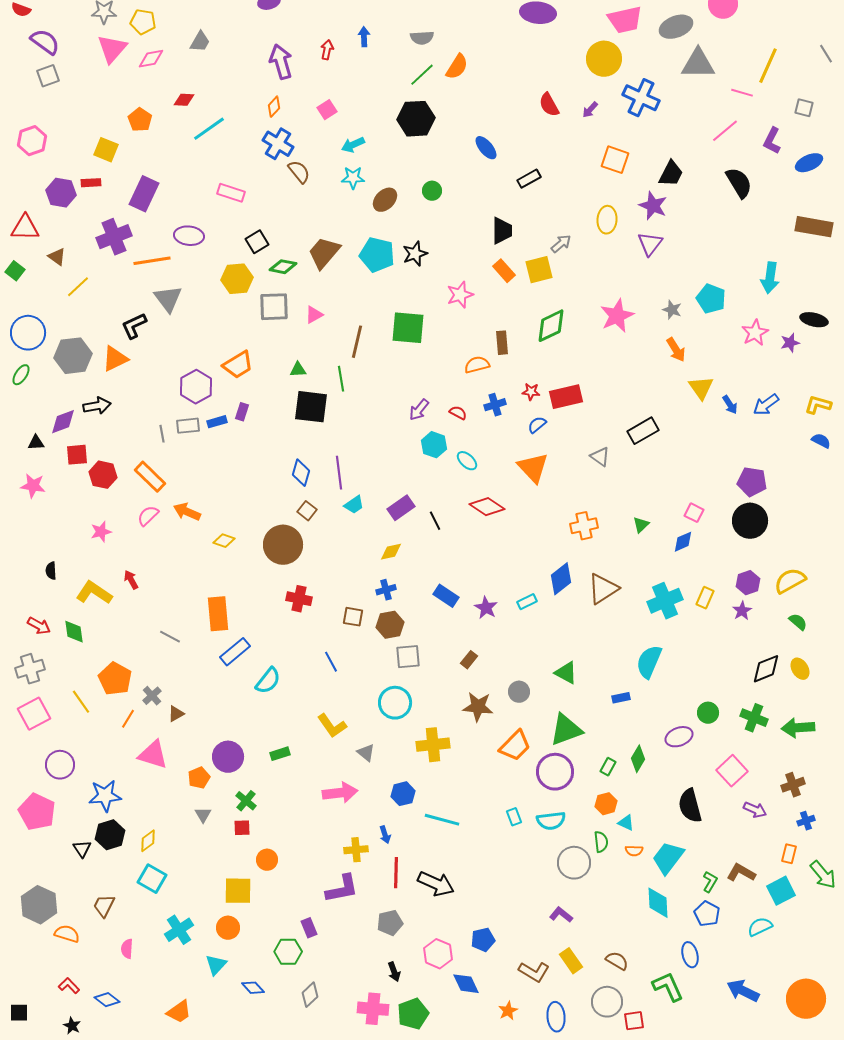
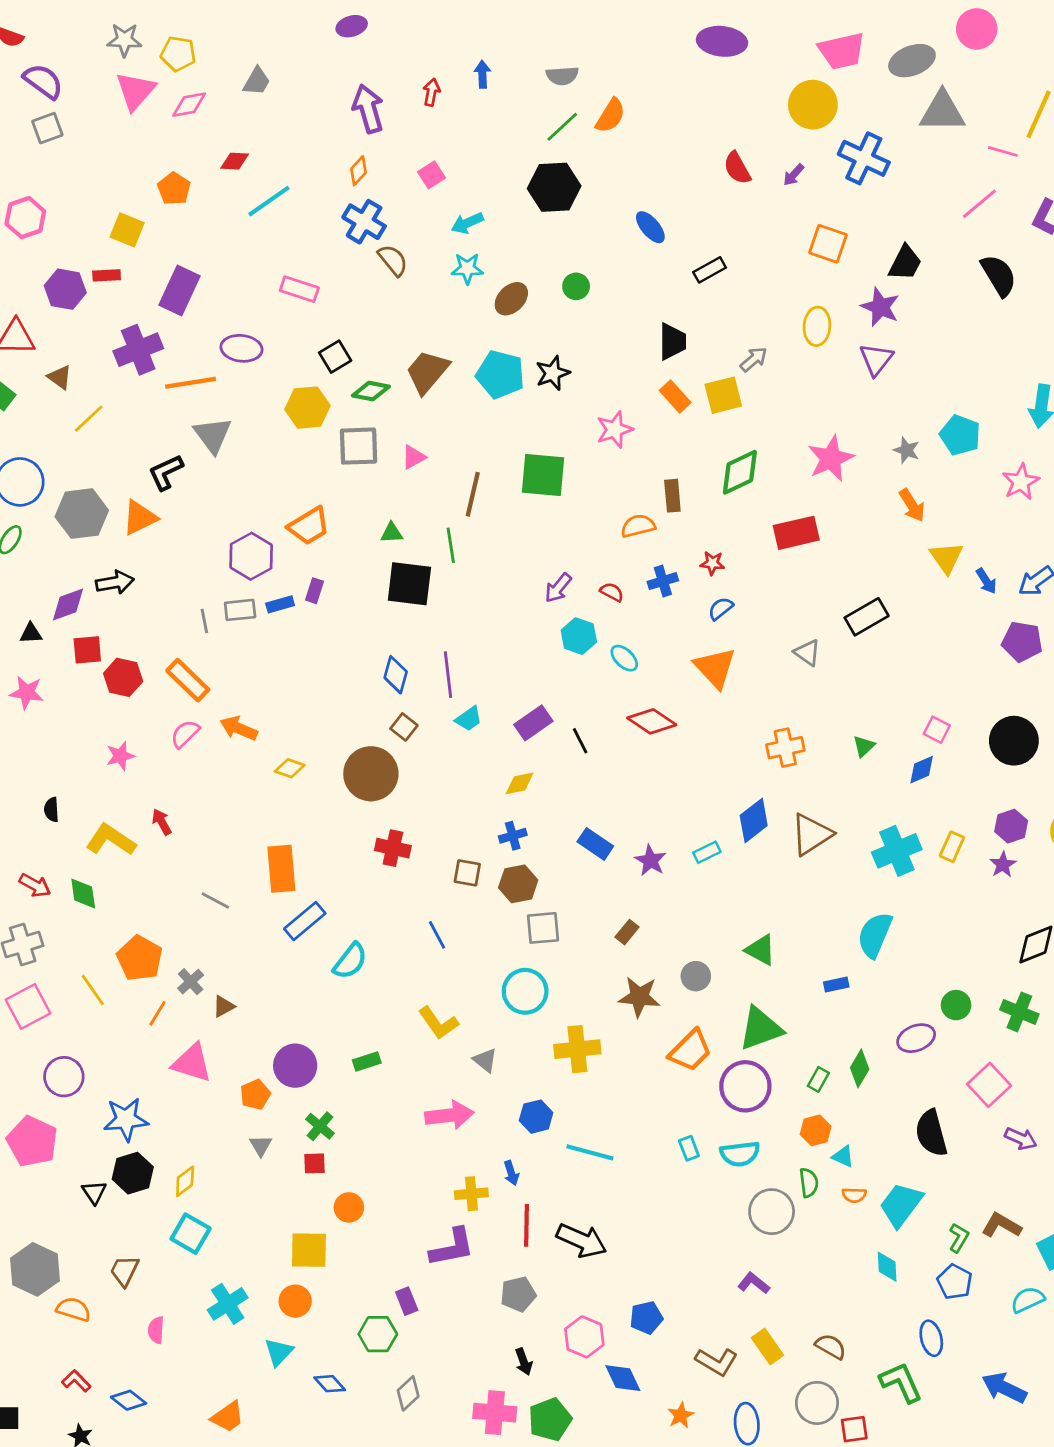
red rectangle: (566, 397) -> (796, 533), moved
purple pentagon: (752, 482) -> (1022, 642), moved
cyan diamond: (658, 903) -> (887, 1267), size x0.7

